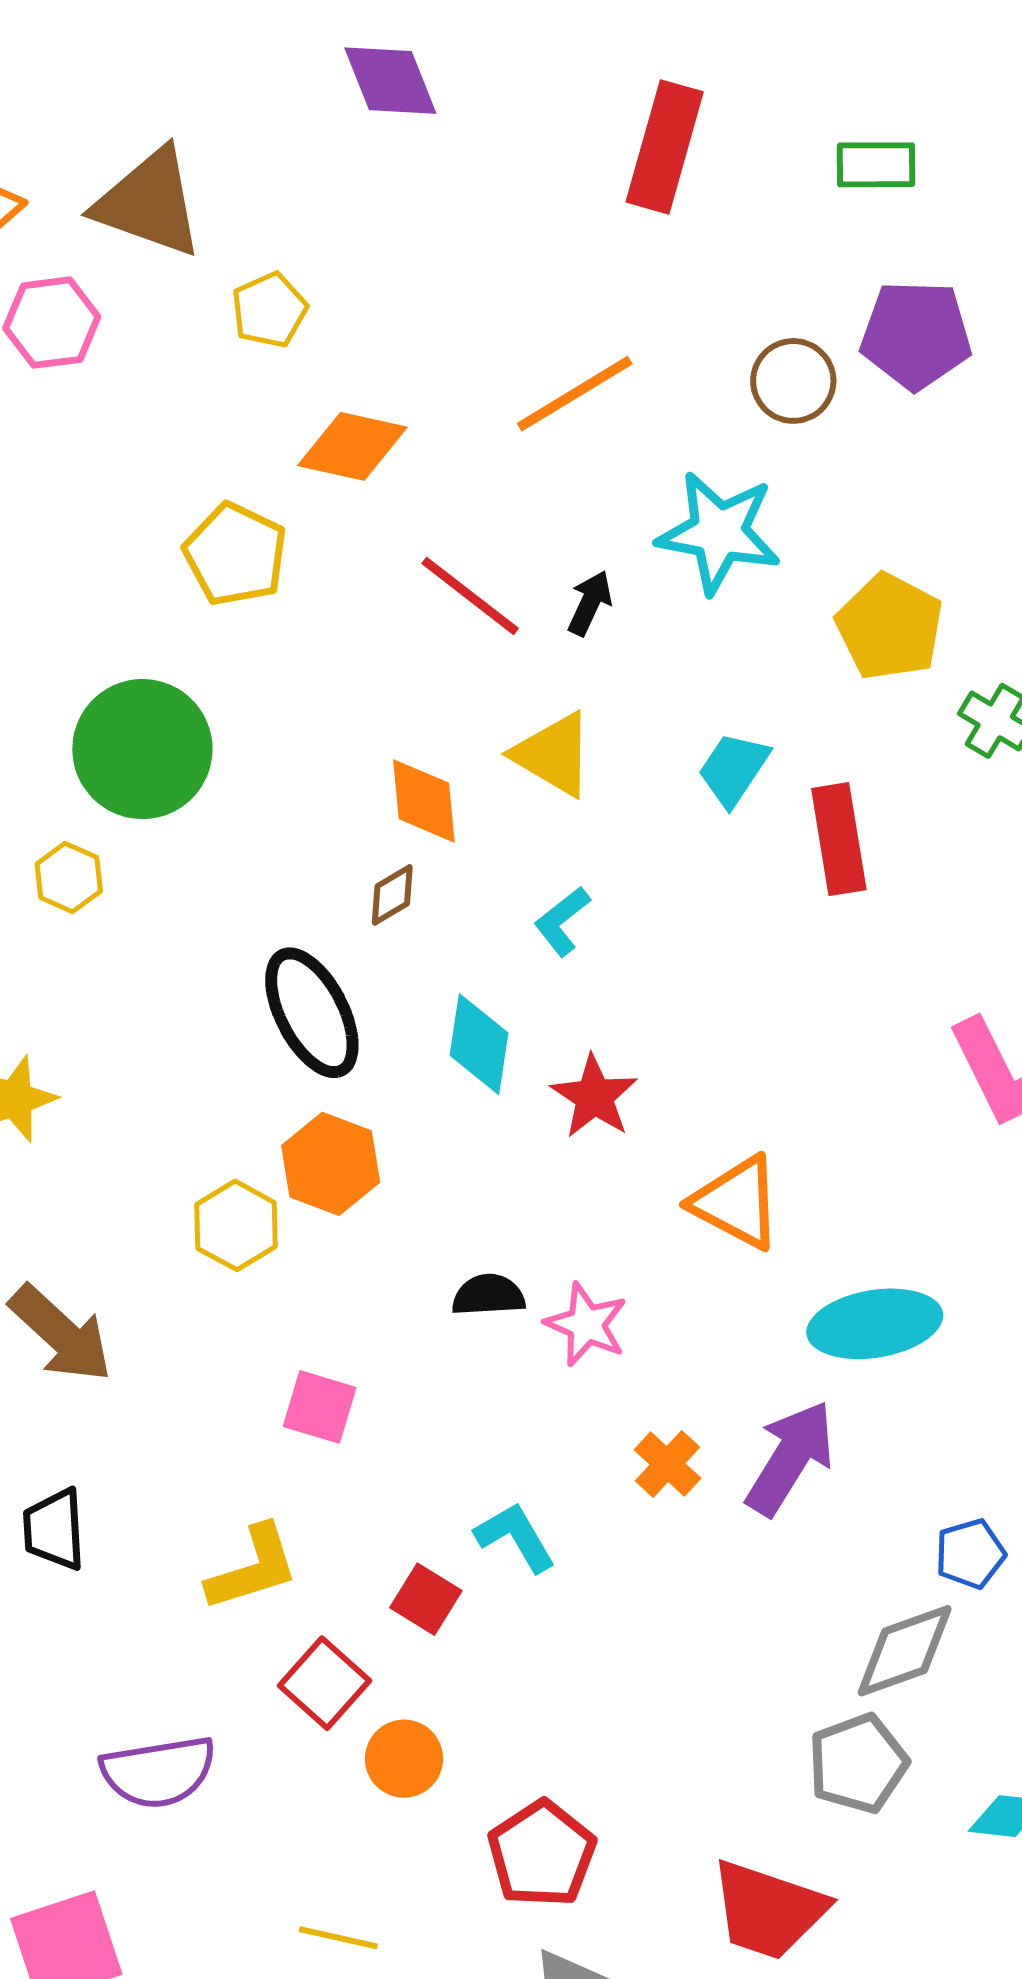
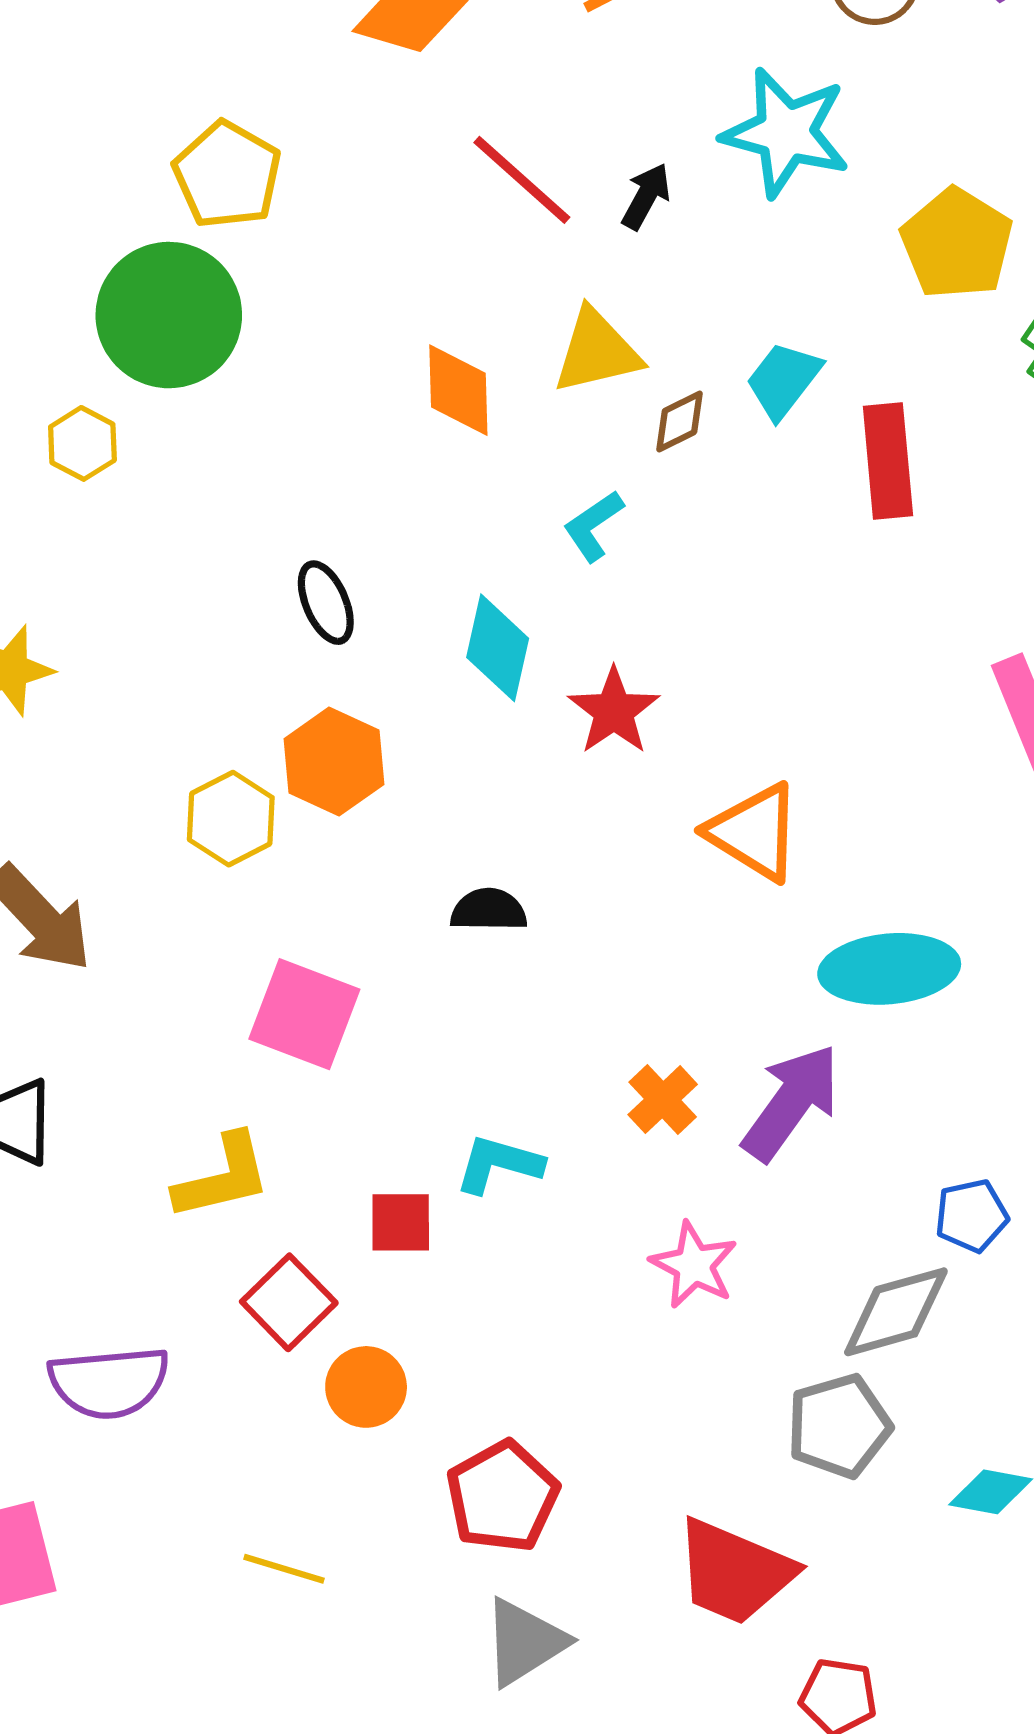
yellow pentagon: (235, 554) -> (227, 175), moved
yellow triangle: (553, 754) -> (597, 351), turned -48
brown diamond: (392, 895) -> (679, 421), moved
black ellipse: (312, 1013) -> (326, 603), size x0.6
pink star: (586, 1324) -> (694, 1265), moved
pink square: (320, 1407) -> (304, 1014), size x1.4
cyan L-shape: (515, 1537) -> (499, 1164), turned -48
red square: (426, 1599) -> (401, 1222), turned -36

